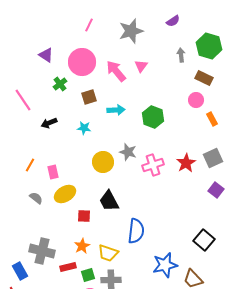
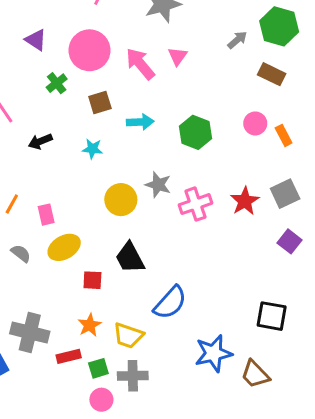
gray arrow: (181, 55) -> (237, 40), turned 56
pink circle: (196, 100) -> (255, 123), moved
blue semicircle: (136, 231) -> (170, 303), turned 35
black square: (204, 240) -> (272, 316), turned -30

